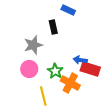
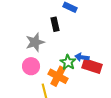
green star: (55, 71) -> (68, 62), moved
orange cross: (70, 83) -> (58, 76), moved

